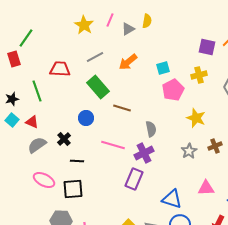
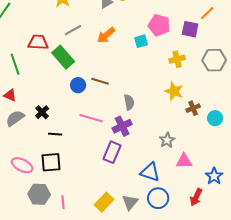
purple square: (207, 47) -> (190, 29), moved
yellow cross: (199, 75) -> (177, 59), moved
green rectangle: (98, 87) -> (63, 57), moved
pink pentagon: (173, 90) -> (159, 25), moved, turned -30
blue circle: (86, 118) -> (78, 85), moved
brown cross: (215, 146) -> (193, 108), moved
gray star: (189, 151) -> (167, 140), moved
pink ellipse: (44, 180) -> (22, 165), moved

